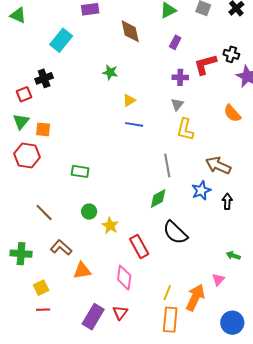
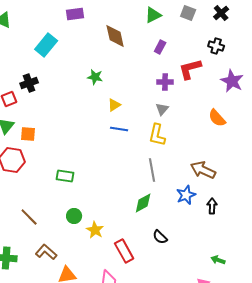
black cross: (231, 54) -> (216, 46), moved
yellow L-shape: (185, 129) -> (157, 135), moved
black semicircle: (175, 233) -> (160, 237), size x0.6

